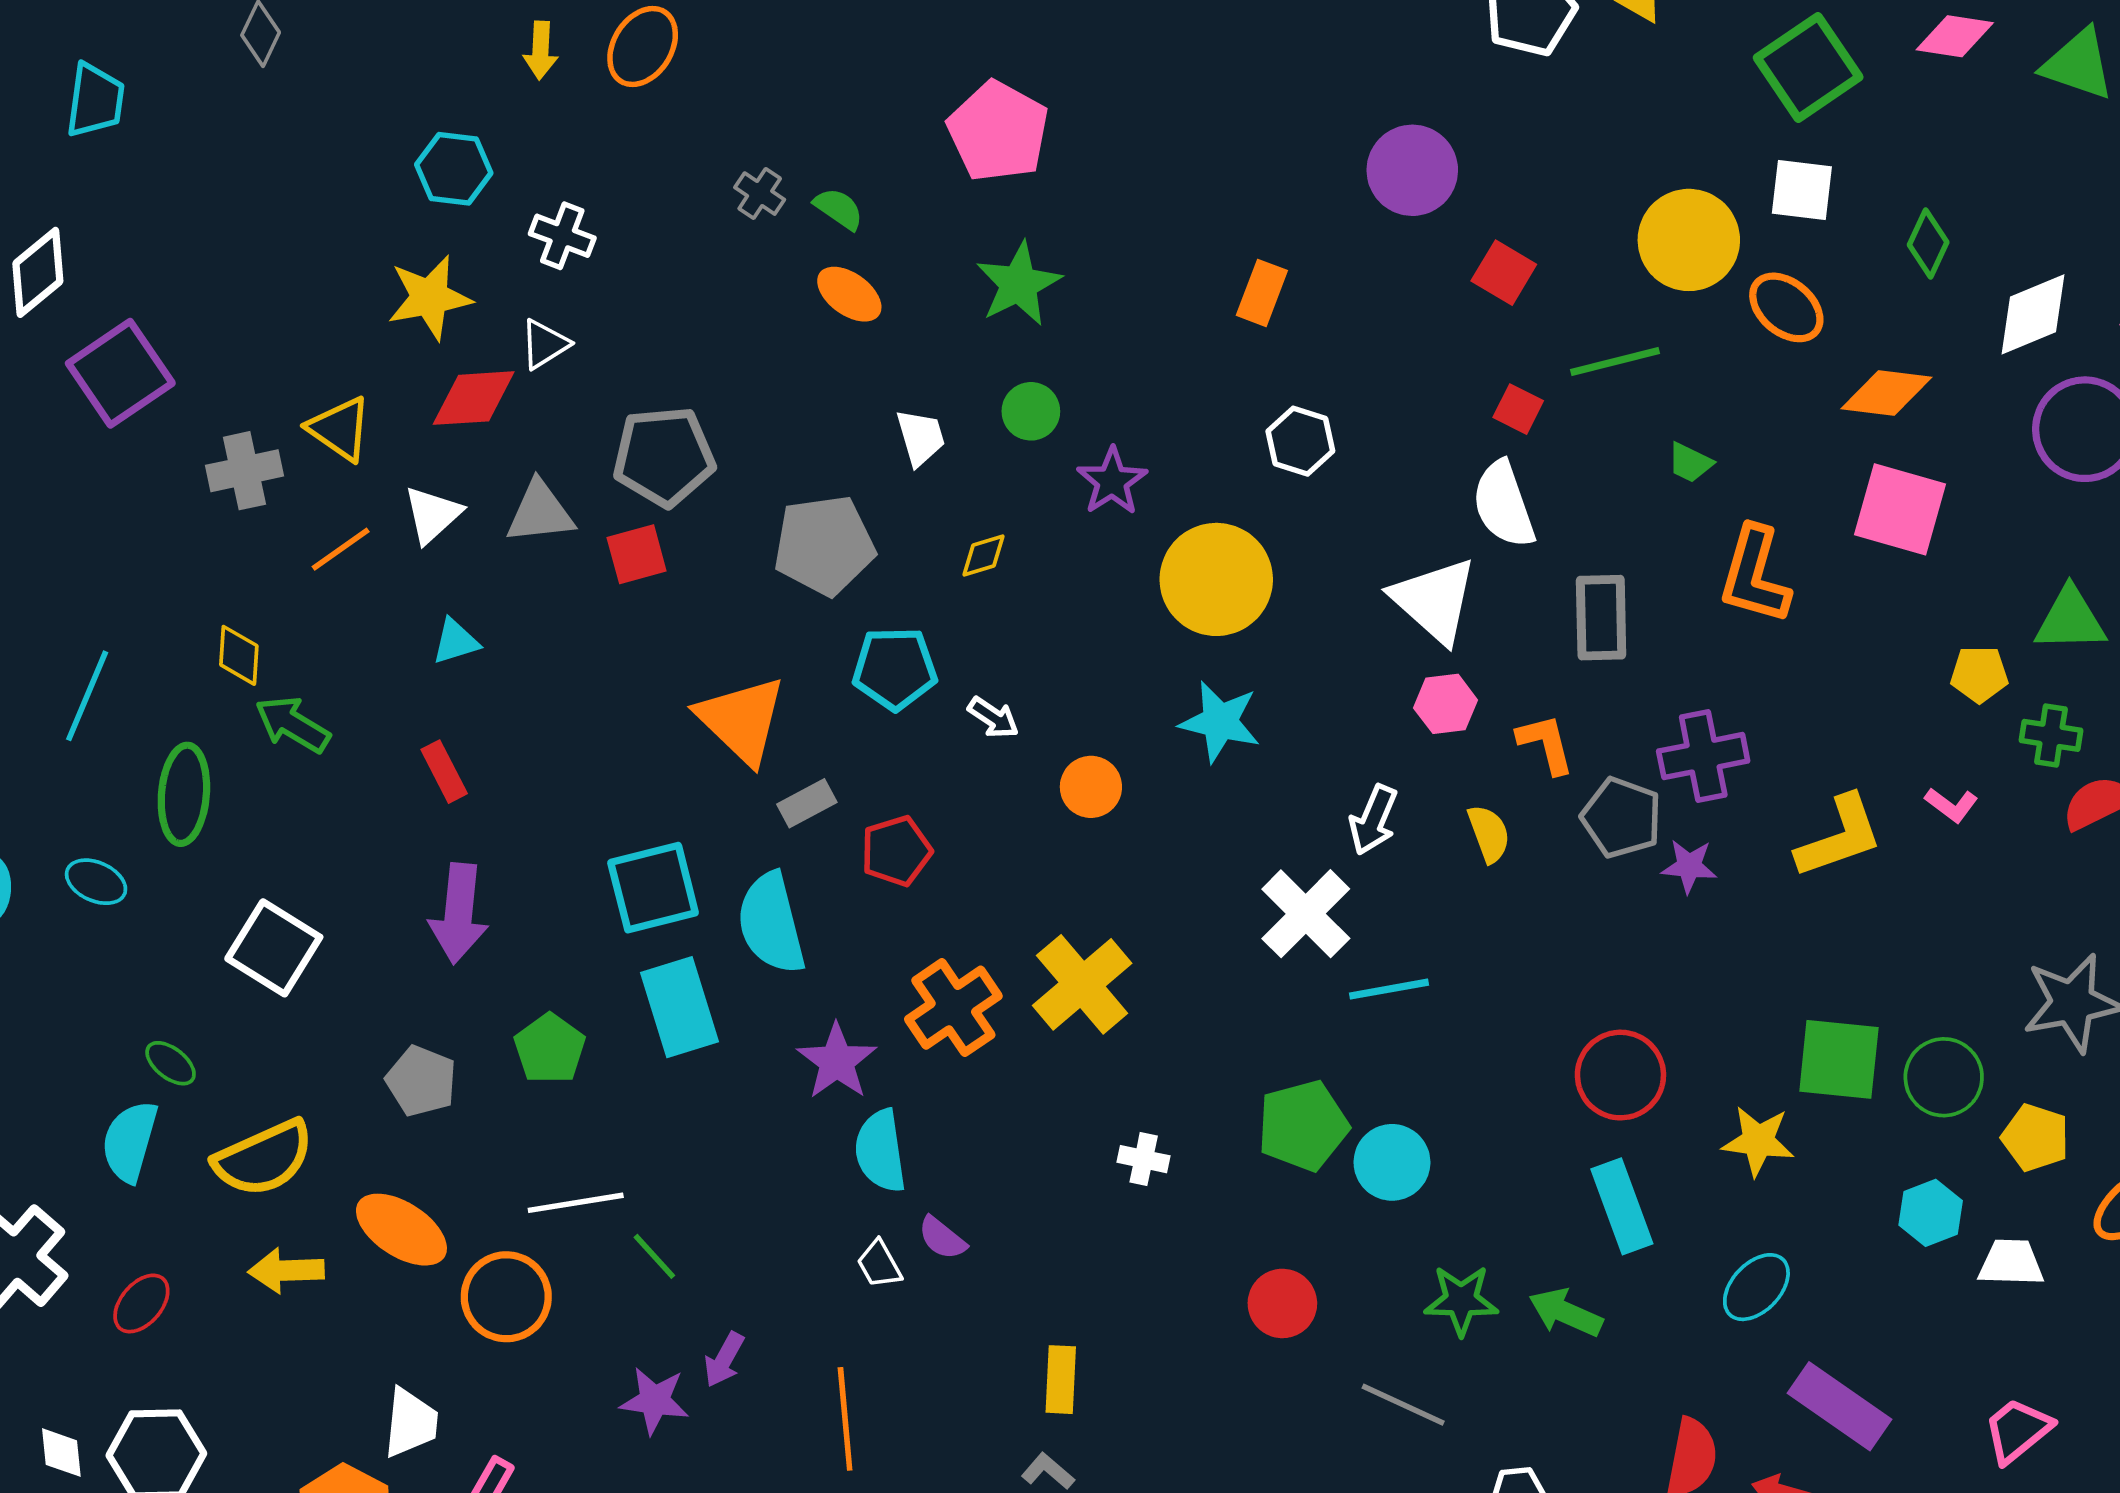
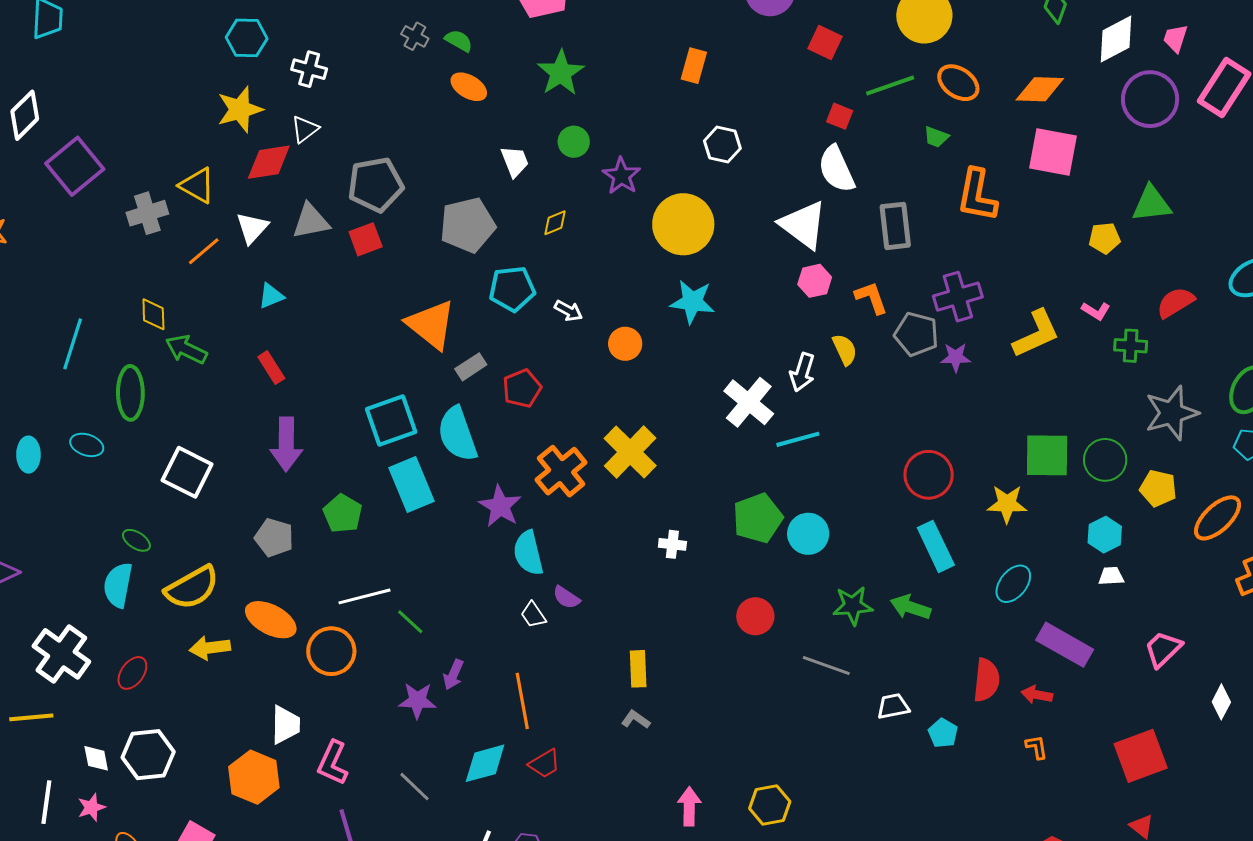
orange ellipse: (1786, 307) -> (958, 83), moved
green cross: (2051, 735) -> (1131, 346), moved
white arrow: (1373, 820) -> (802, 372), moved
white trapezoid: (2011, 1263) -> (1111, 576), moved, size x0.7

